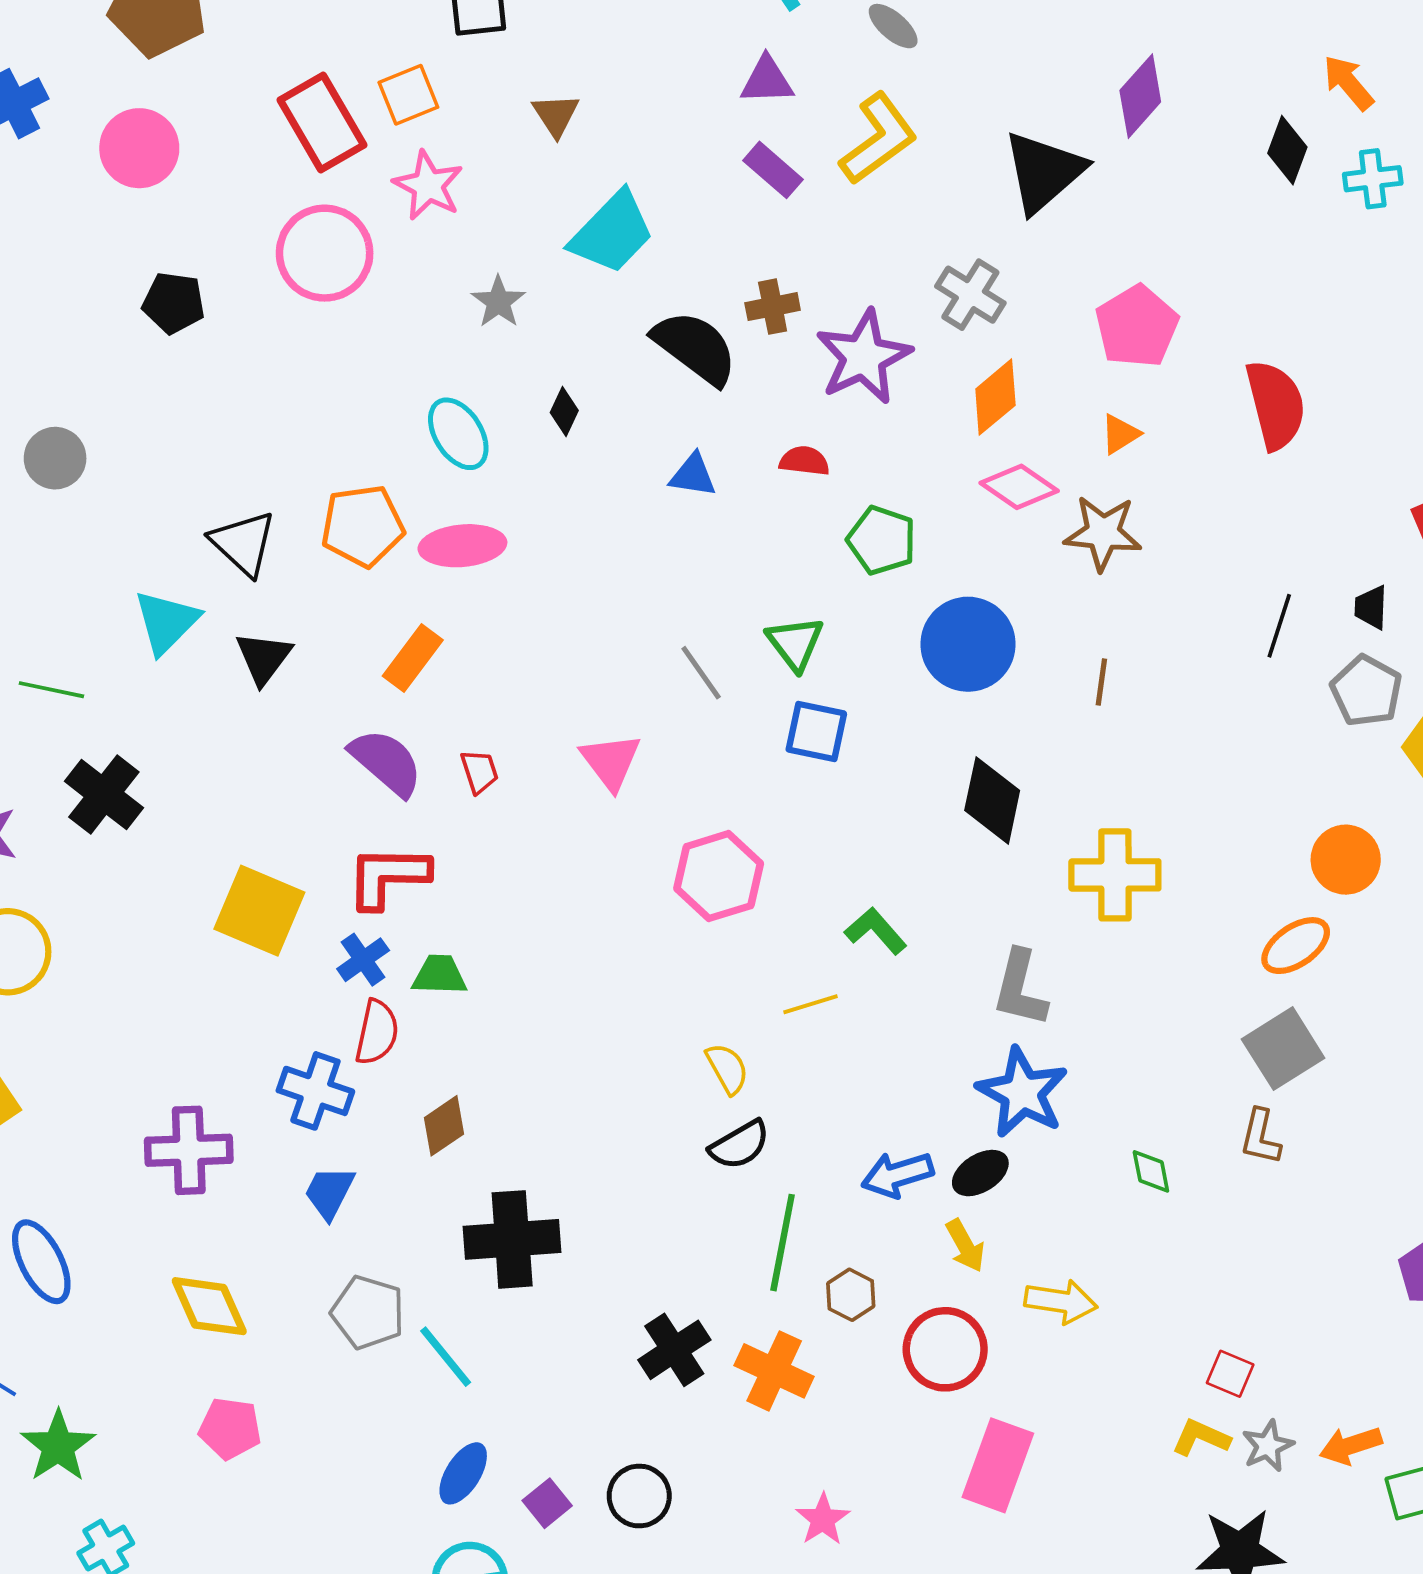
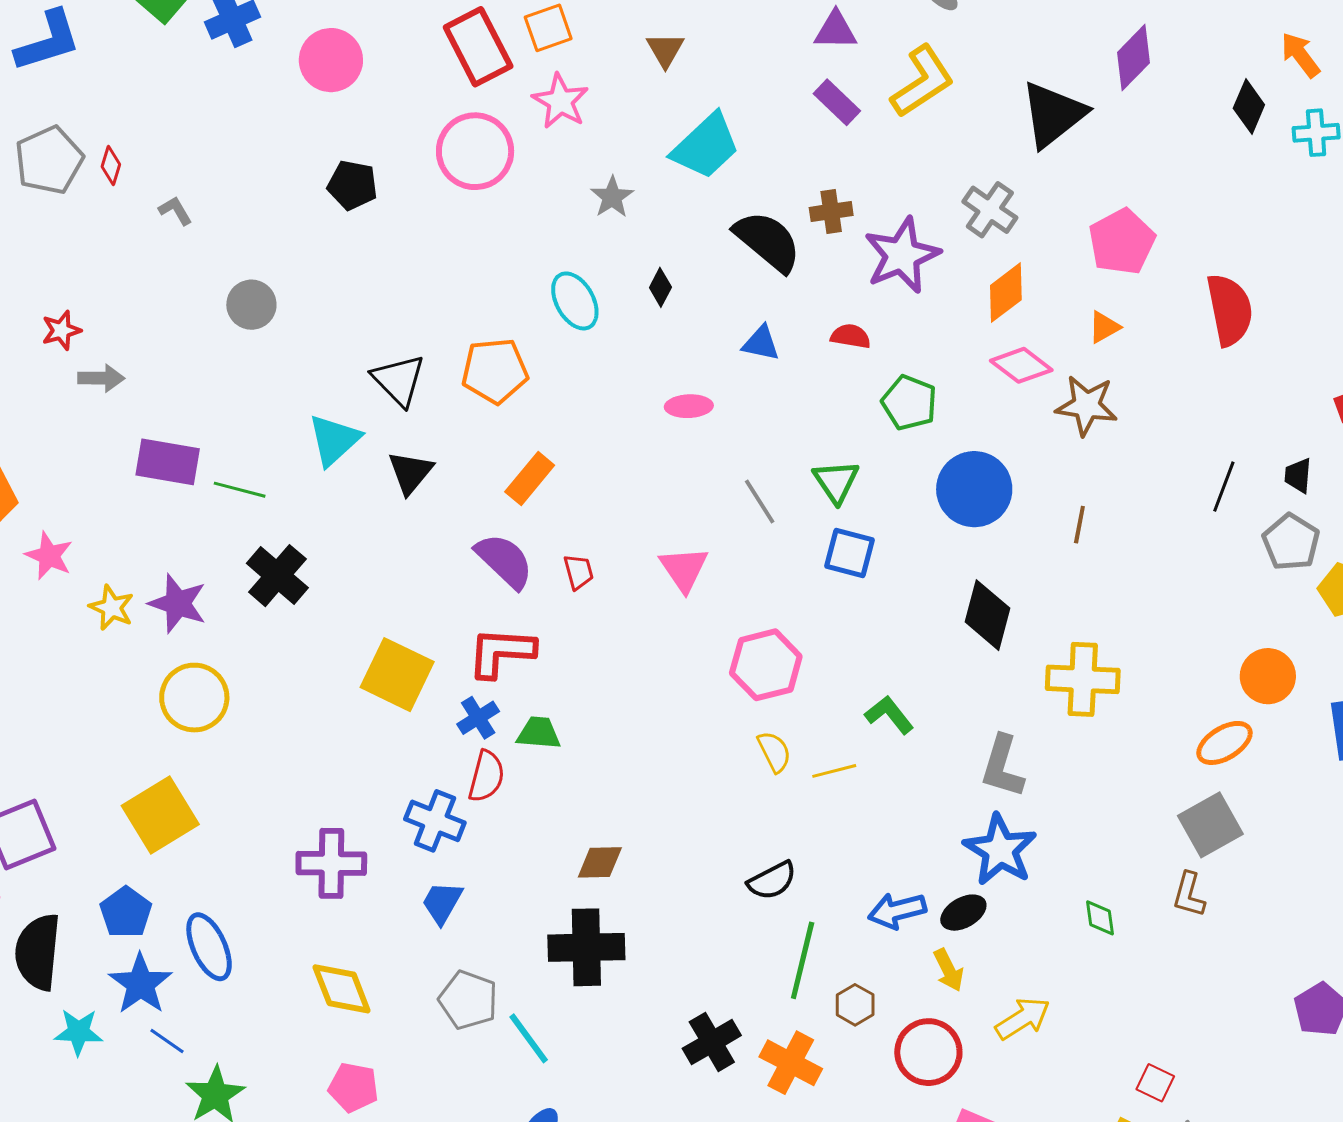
pink ellipse: (462, 546) -> (689, 406), moved, size x0.7
yellow semicircle: (727, 1069) -> (774, 752), moved
brown diamond: (444, 1126) -> (600, 862), moved, turned 30
yellow arrow: (1061, 1302) -> (1023, 1018), turned -44

